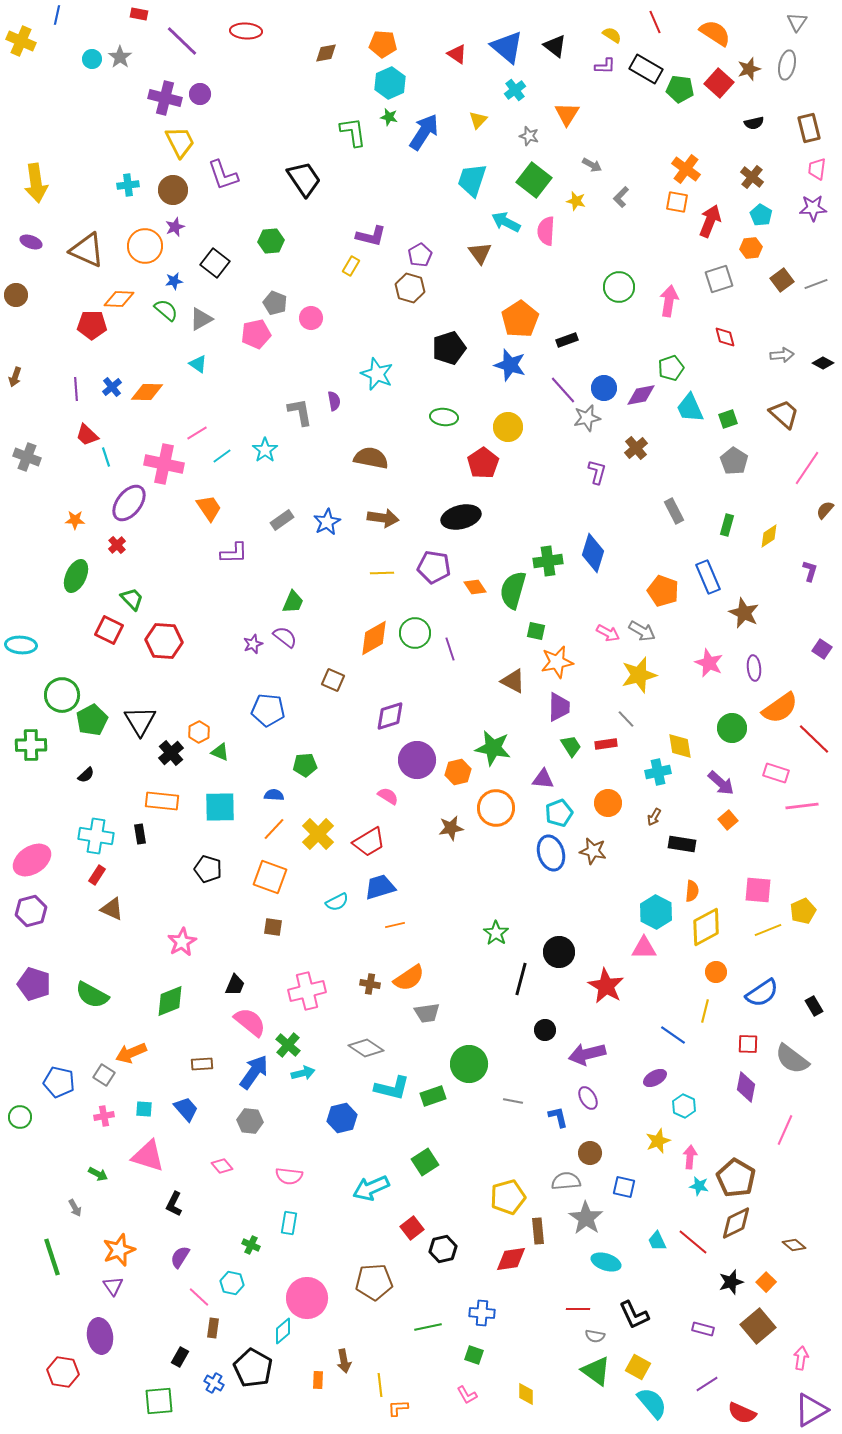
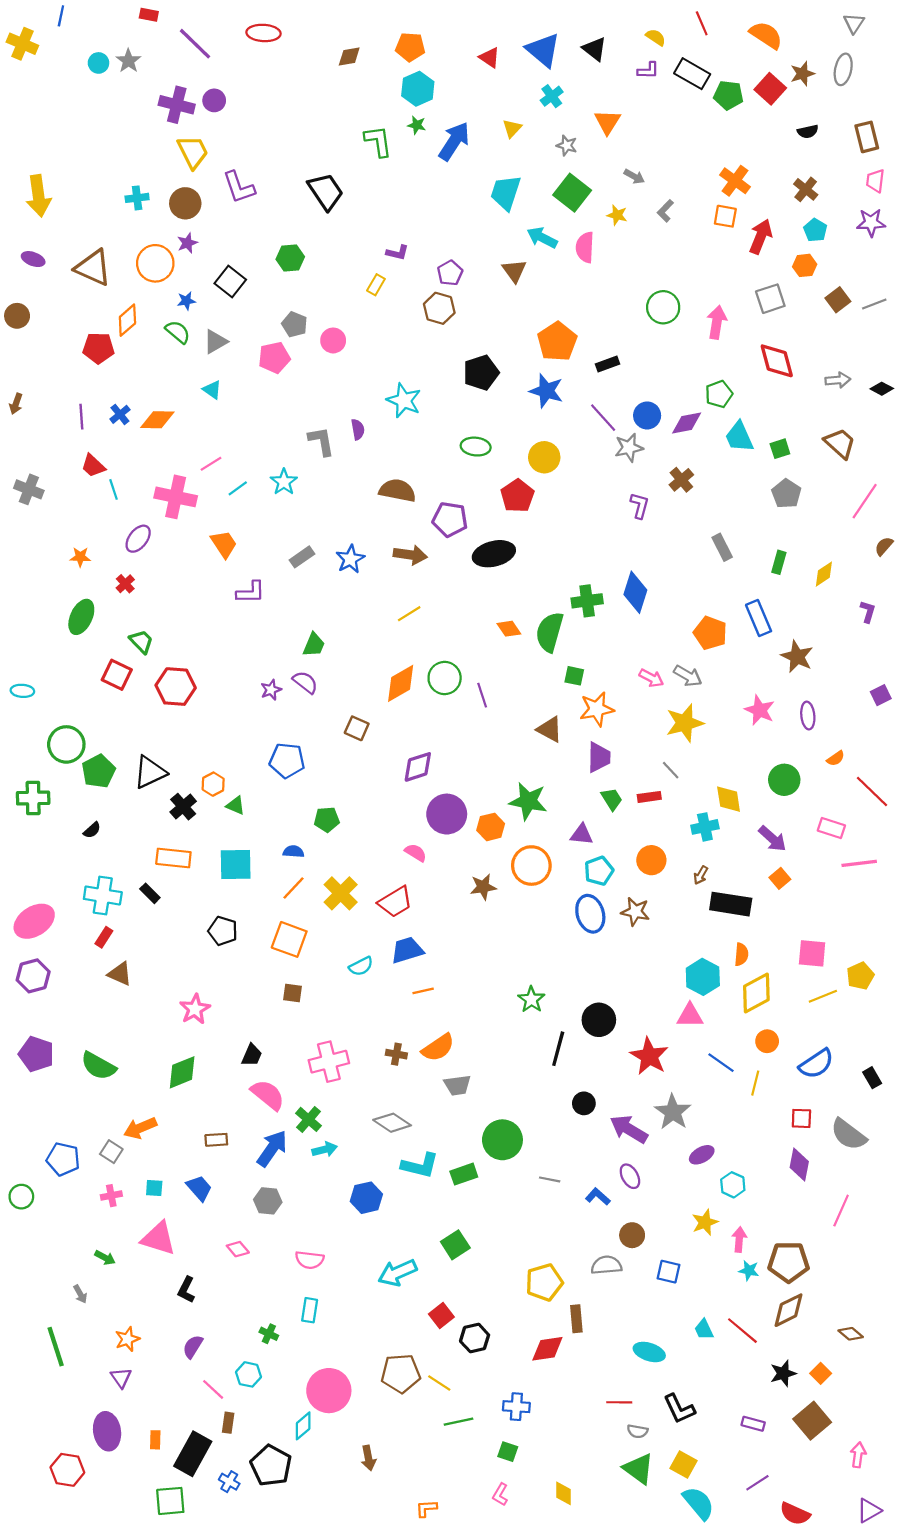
purple L-shape: (371, 236) -> (397, 253), size x0.7
orange diamond: (119, 299) -> (127, 320), turned -44
red diamond: (725, 337) -> (777, 361), size x1.6
purple ellipse: (129, 503) -> (138, 539), size x0.7
purple pentagon: (434, 567) -> (450, 519), moved
yellow line: (382, 573) -> (409, 614), turned -30
cyan ellipse: (21, 645) -> (22, 691), size x0.7
purple square: (822, 649) -> (881, 695), turned 30
orange semicircle: (780, 708) -> (836, 758), size x0.5
black triangle: (140, 721) -> (150, 772), turned 36
black rectangle: (140, 834) -> (150, 893), turned -36
black rectangle: (682, 844) -> (731, 904), size x1.4
blue line: (673, 1035) -> (721, 1063), moved
purple arrow: (587, 1054) -> (629, 1129), turned 45
blue L-shape: (558, 1117) -> (598, 1197), turned -35
brown pentagon: (736, 1178) -> (789, 1262), turned -30
gray star: (586, 1218) -> (673, 1112), moved
orange star: (119, 1250) -> (127, 1339), size x0.7
black rectangle: (180, 1357) -> (193, 1454), size x2.0
orange rectangle: (318, 1380) -> (155, 1440), moved
yellow line: (380, 1385) -> (439, 1383), moved, turned -50
pink L-shape: (467, 1395) -> (500, 1494), turned 60
purple triangle: (811, 1410) -> (869, 1511), size x0.7

